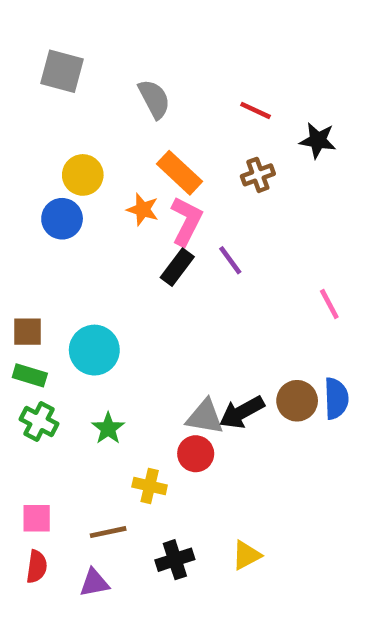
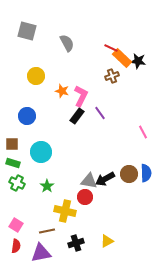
orange rectangle: (180, 173) -> (122, 58), moved
blue circle: (62, 219) -> (27, 116), moved
yellow cross: (150, 486) -> (65, 211), size x1.5
pink square: (37, 518) -> (16, 225), turned 32
purple triangle: (94, 583) -> (41, 253), size x1.5

